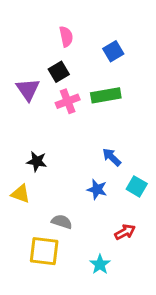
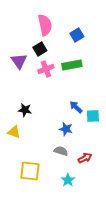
pink semicircle: (66, 37) -> (45, 25), size x1.5
cyan square: (137, 186) -> (93, 116), moved, turned -32
gray semicircle: (62, 222) -> (61, 151), moved

